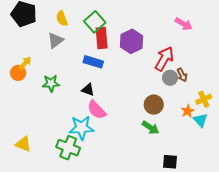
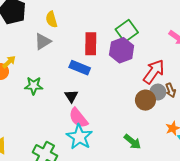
green square: (95, 22) -> (127, 31), moved
black triangle: (88, 90) -> (71, 96), turned 32
brown circle: (154, 105) -> (145, 100), moved
cyan star: (81, 128) -> (79, 137), moved, turned 30

